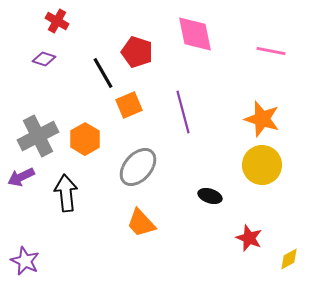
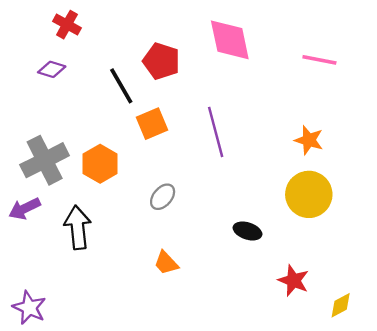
orange star: (262, 119) -> (309, 140), size x0.7
gray ellipse: (138, 167) -> (163, 197), size x0.6
orange trapezoid: (141, 223) -> (166, 263), size x0.7

